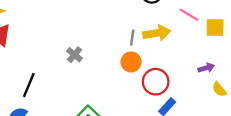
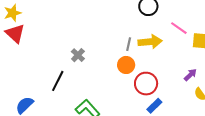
purple arrow: (206, 68) -> (190, 75), turned -32
black line: (29, 85) -> (58, 81), moved

